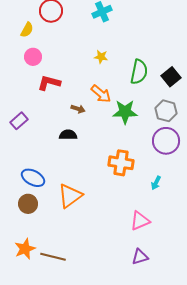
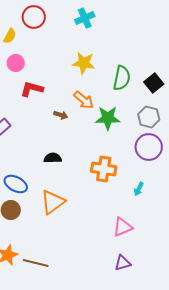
yellow star: (101, 57) -> (84, 63), size x1.6
black semicircle: (68, 135) -> (53, 158), moved

